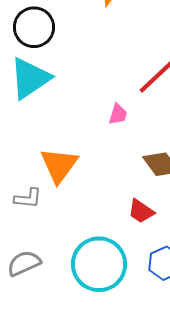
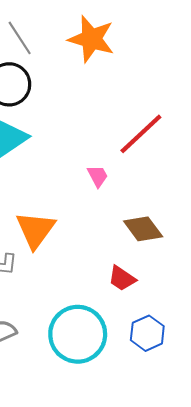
pink trapezoid: (118, 114) -> (98, 176), turned -45

